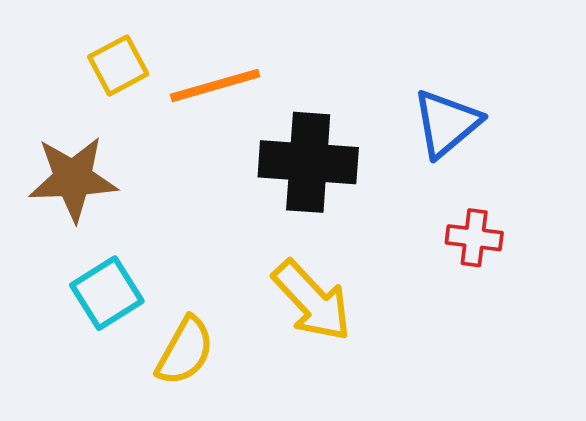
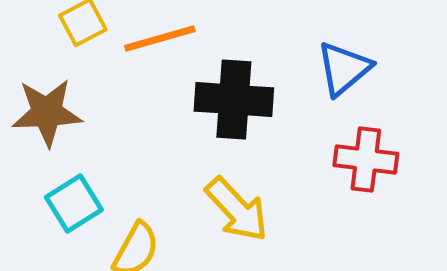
red cross: (474, 238) -> (366, 160), size x1.4

